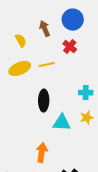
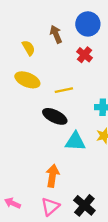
yellow line: (47, 65) -> (64, 90), moved
yellow ellipse: (20, 69) -> (27, 80), turned 45
black ellipse: (44, 101) -> (55, 116), turned -65

